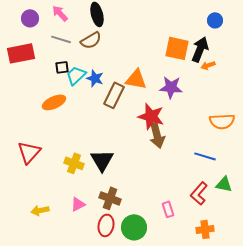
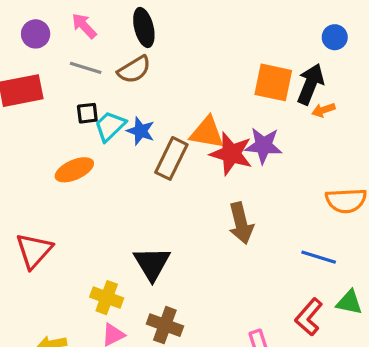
red star: (151, 116) -> (231, 154), moved
yellow cross: (74, 163) -> (107, 298), moved

